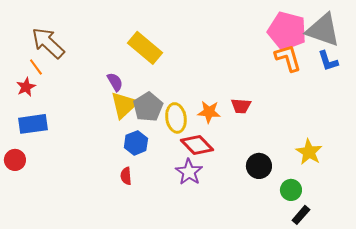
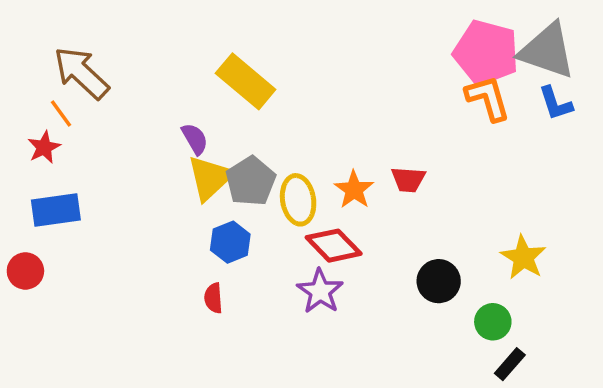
orange star: (209, 112) -> (354, 190), turned 30

